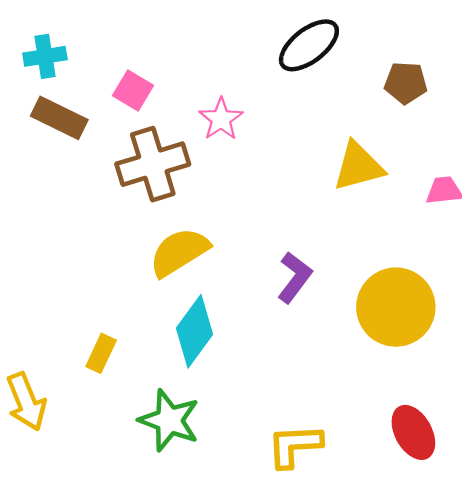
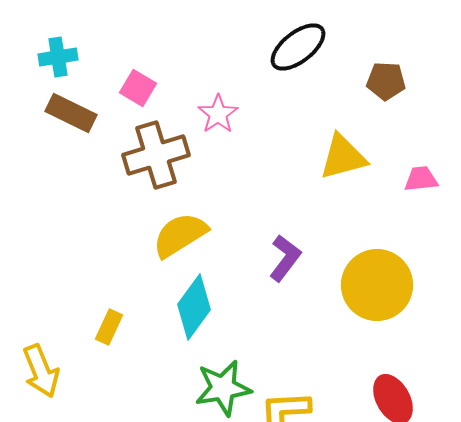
green star: (169, 420) -> (223, 388), moved, turned -30

